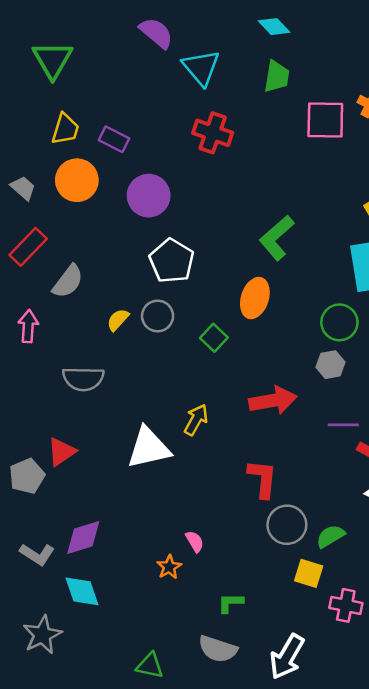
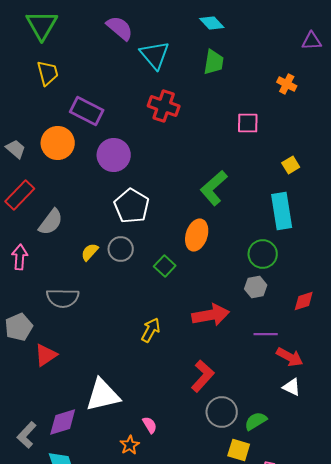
green triangle: (53, 60) -> (42, 25), moved
pink square: (325, 120) -> (248, 123), moved, size x0.7
yellow trapezoid: (65, 129) -> (48, 73), moved, turned -32
purple rectangle: (114, 139) -> (87, 111), size x1.4
white triangle: (149, 448) -> (103, 395), moved
gray pentagon: (27, 476) -> (19, 327), moved
red L-shape: (263, 479) -> (203, 376), turned 36
gray L-shape: (37, 554) -> (27, 435), turned 100

